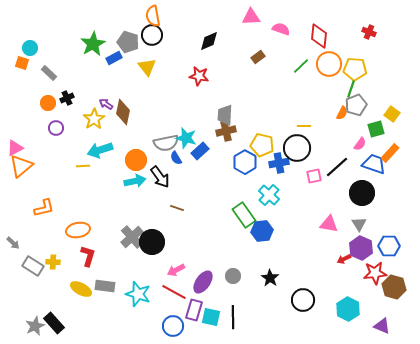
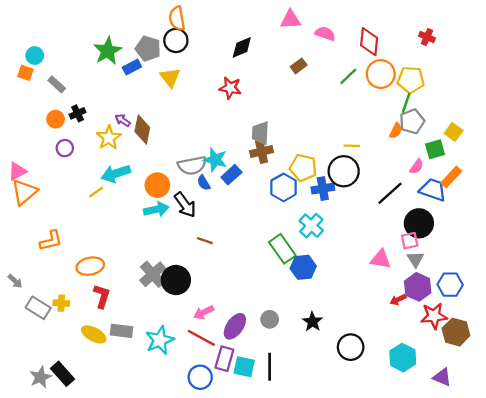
yellow line: (83, 166) -> (96, 192), turned -32
pink square: (314, 176) -> (410, 241), moved
cyan star: (138, 294) -> (160, 340), turned 30

